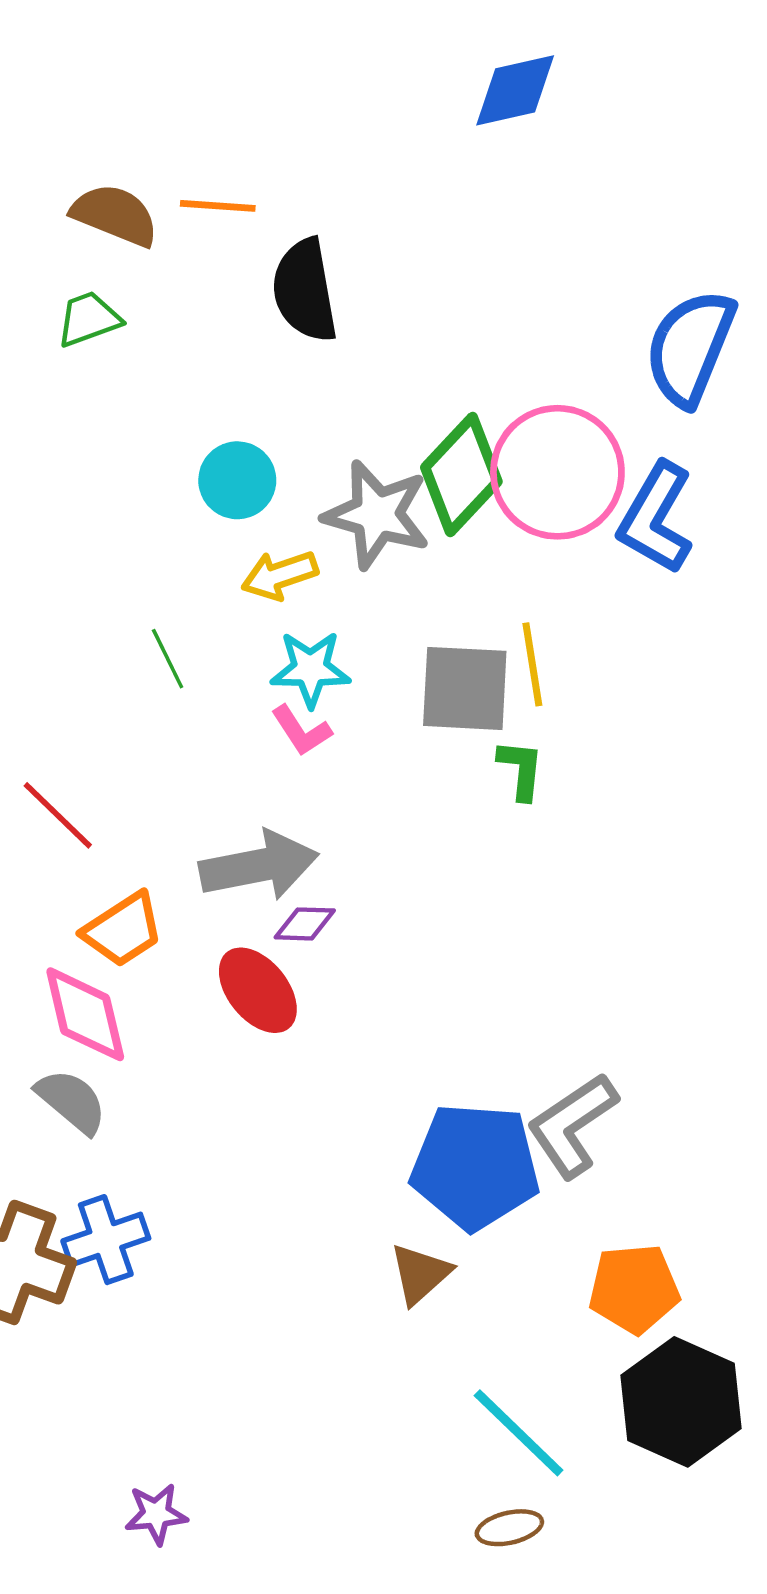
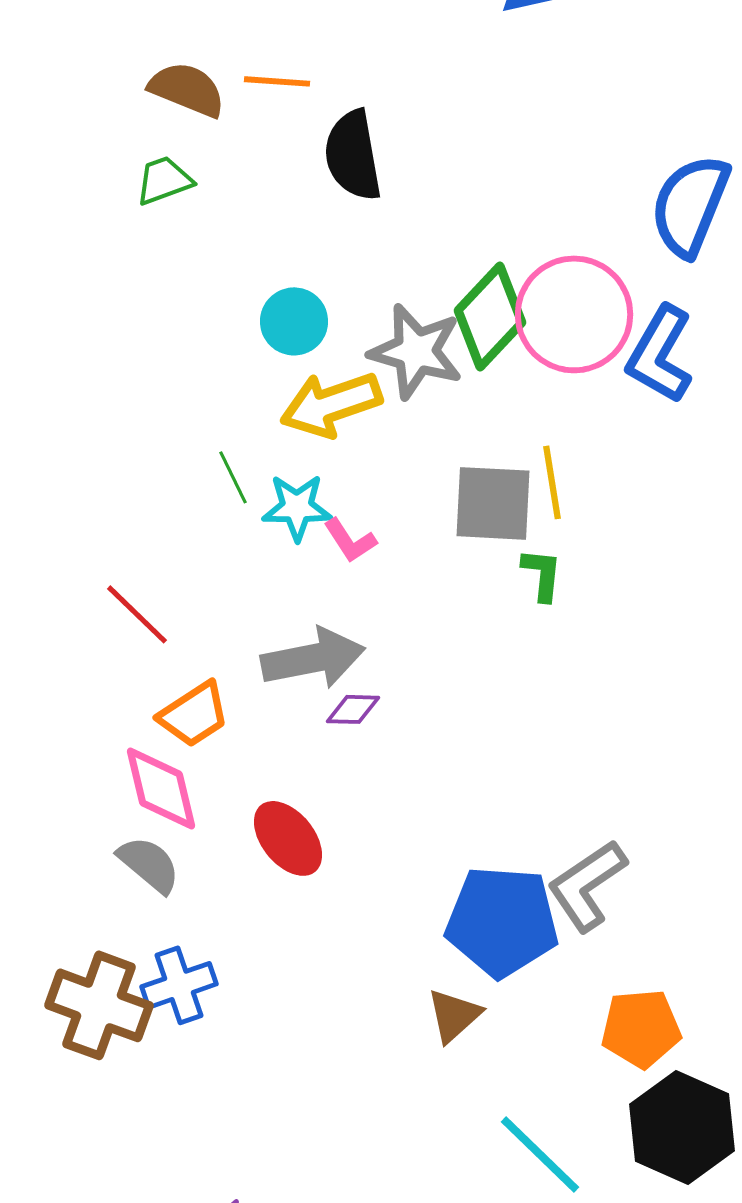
yellow arrow: (280, 575) -> (331, 404), size x1.5
cyan star: (310, 669) -> (297, 507), moved
red ellipse: (258, 990) -> (288, 838), moved

